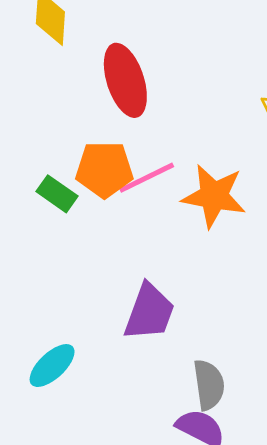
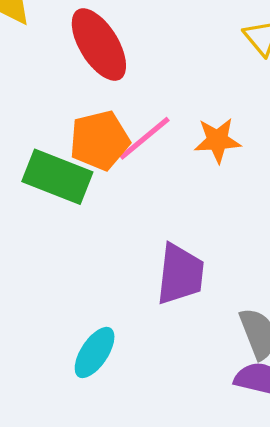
green rectangle: (57, 194) -> (57, 177), size x1.6
orange star: (214, 196) -> (217, 140), size x0.7

